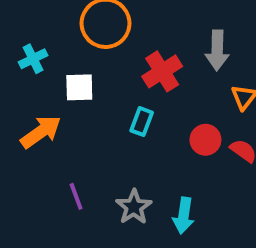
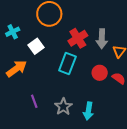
gray arrow: (217, 50) -> (102, 39), moved
white square: (79, 87) -> (36, 46), turned -35
cyan rectangle: (142, 122) -> (67, 63), size x1.5

